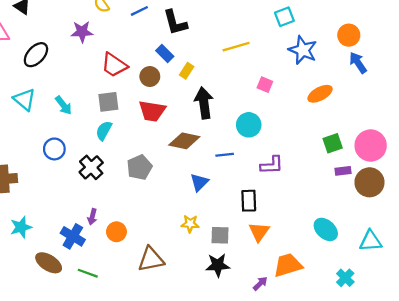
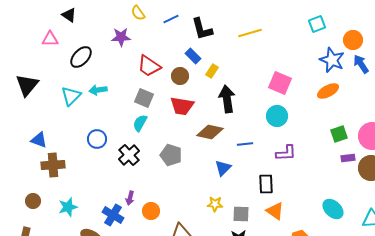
cyan square: (284, 17) -> (317, 24), moved
yellow line: (236, 47) -> (250, 33), moved
blue star: (303, 50) -> (332, 60), moved
pink square: (265, 85) -> (280, 83), size x1.6
cyan triangle: (24, 100) -> (71, 96), turned 35
gray square: (108, 102) -> (144, 98), turned 30
cyan arrow: (64, 105) -> (98, 90), moved, turned 120
cyan circle: (249, 125) -> (277, 116), moved
gray pentagon: (139, 167) -> (171, 155), turned -30
orange triangle: (259, 232) -> (275, 211), turned -30

